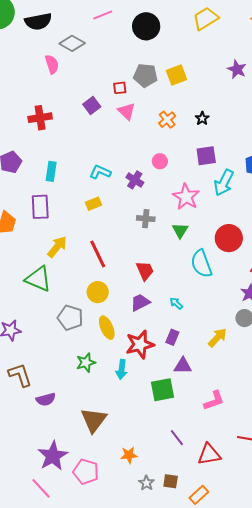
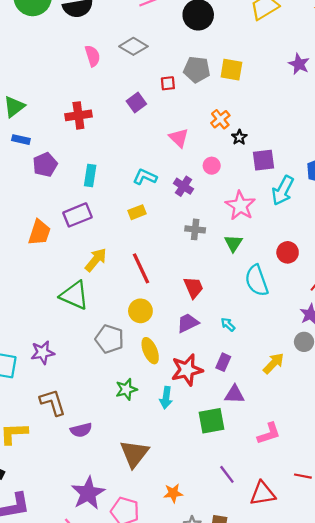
gray diamond: (72, 43) -> (133, 46), moved
yellow square: (177, 75) -> (231, 70), turned 30
pink triangle: (126, 111) -> (179, 138), moved
black star: (202, 118) -> (239, 137), moved
purple rectangle: (40, 207) -> (77, 215), turned 70
red circle: (229, 238) -> (288, 252), size x0.7

